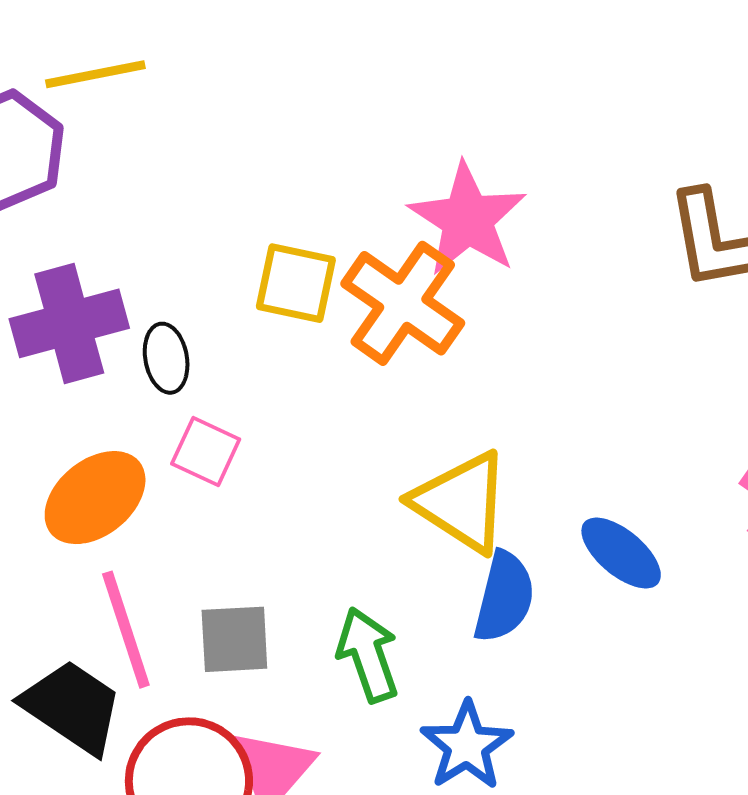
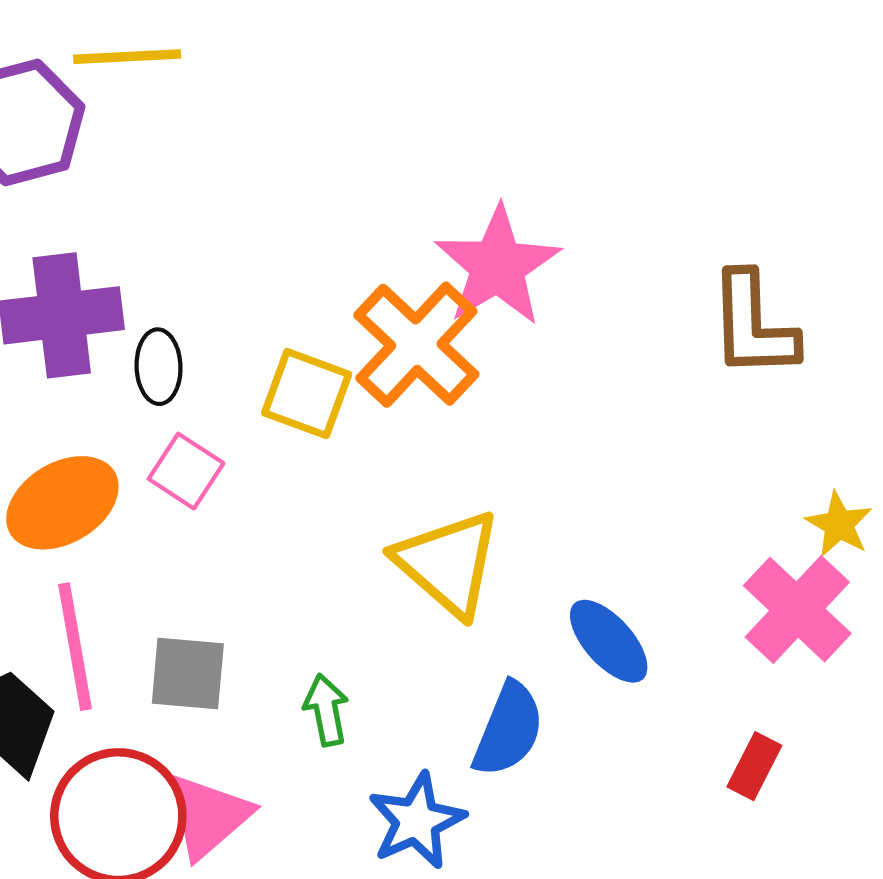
yellow square: (296, 283) -> (307, 394), moved
blue semicircle: (504, 597) -> (508, 729), moved
green arrow: (368, 655) -> (326, 710), size x0.7

